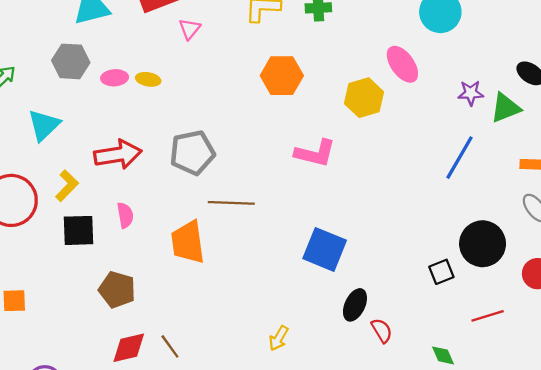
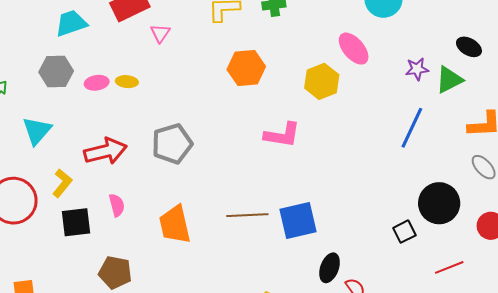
brown line: (231, 203) -> (247, 215), moved
blue square: (325, 249) -> (298, 220), turned -30

